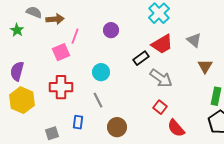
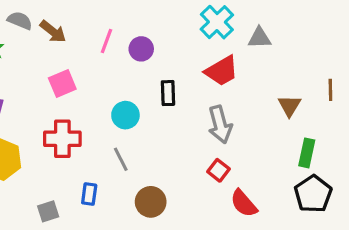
brown arrow: (55, 19) -> (53, 32), turned 42
pink line: (75, 36) -> (107, 41), moved
gray triangle: (194, 40) -> (259, 38), moved, turned -42
black rectangle: (141, 58) -> (168, 93), moved, turned -56
gray arrow: (161, 78) -> (220, 125), turned 40

